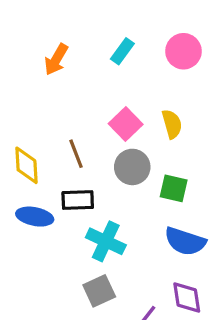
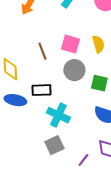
pink square: (126, 124) -> (70, 44), turned -30
brown line: (76, 154) -> (42, 51), moved

